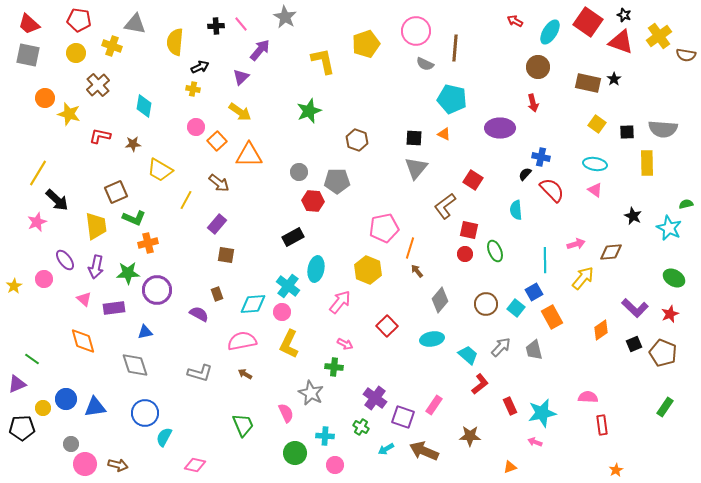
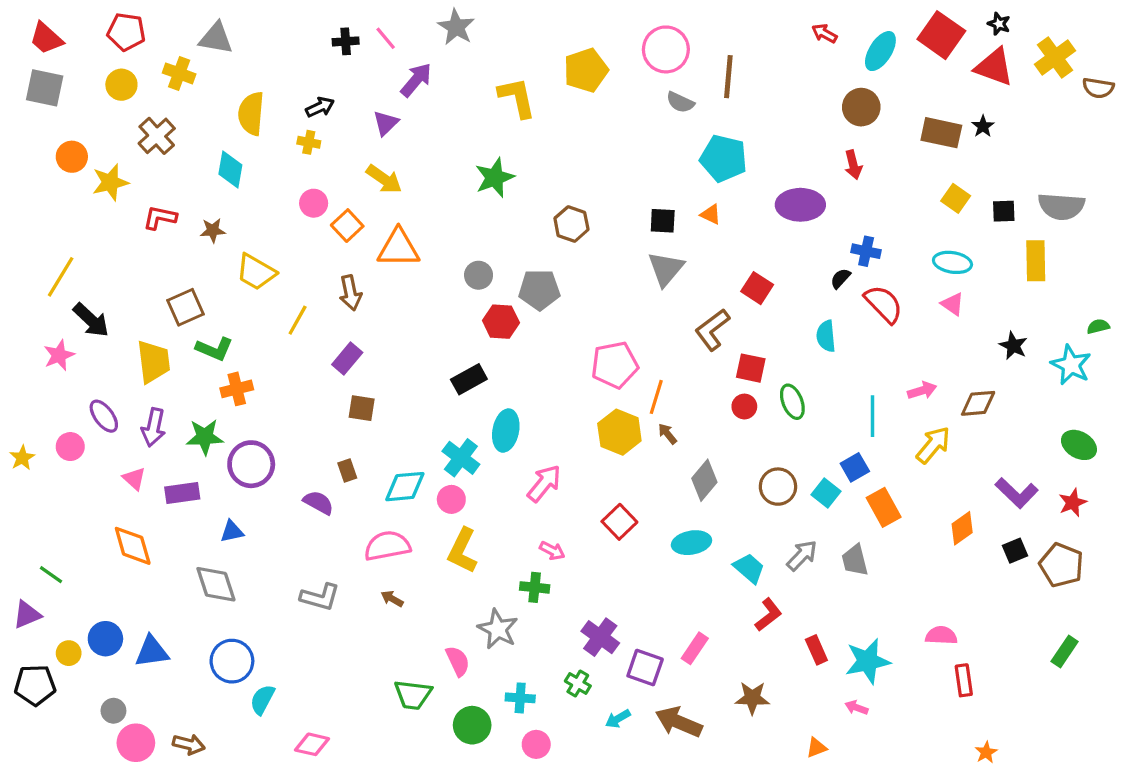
yellow semicircle: (175, 42) -> (251, 113), moved
yellow star: (69, 114) -> (110, 182), turned -30
brown arrow: (219, 183) -> (350, 293), turned 40
yellow hexagon: (368, 270) -> (619, 432), moved
green trapezoid: (243, 425) -> (413, 695), moved, turned 120

